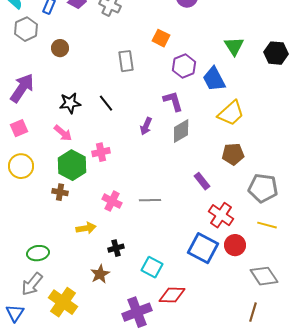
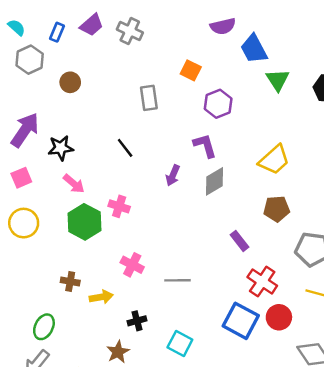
blue trapezoid: (214, 79) -> (254, 49), moved
black star: (70, 103) -> (61, 148), moved
pink cross: (101, 152) -> (119, 206), turned 30
brown cross: (60, 192) -> (70, 281), moved
gray line: (150, 200) -> (178, 280), moved
green ellipse: (38, 253) -> (44, 327), turned -55

